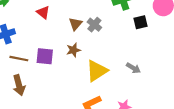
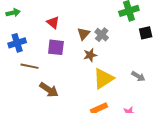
brown star: (73, 50) -> (90, 55), moved
purple square: (45, 56) -> (56, 47), moved
brown arrow: (19, 85) -> (49, 90), moved, turned -42

